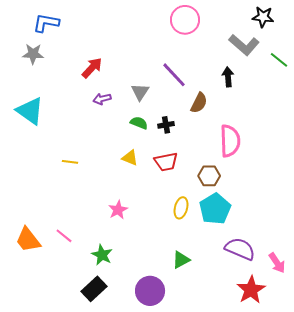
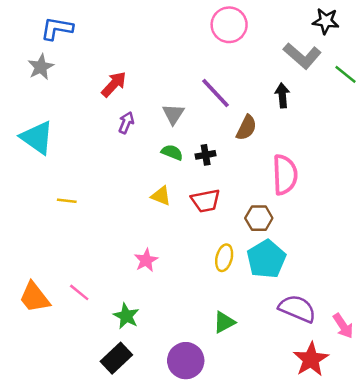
gray star: (33, 54) -> (41, 67), turned -30
purple arrow: (102, 99) -> (126, 123), turned 126
yellow line: (70, 162) -> (67, 201), moved

